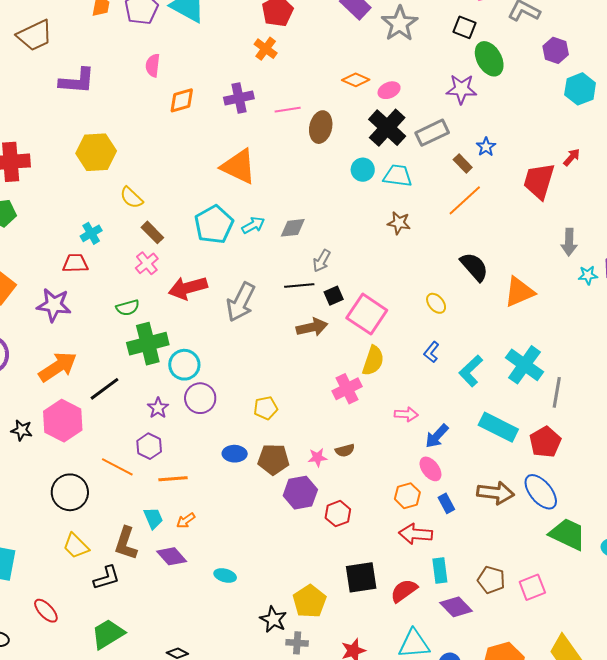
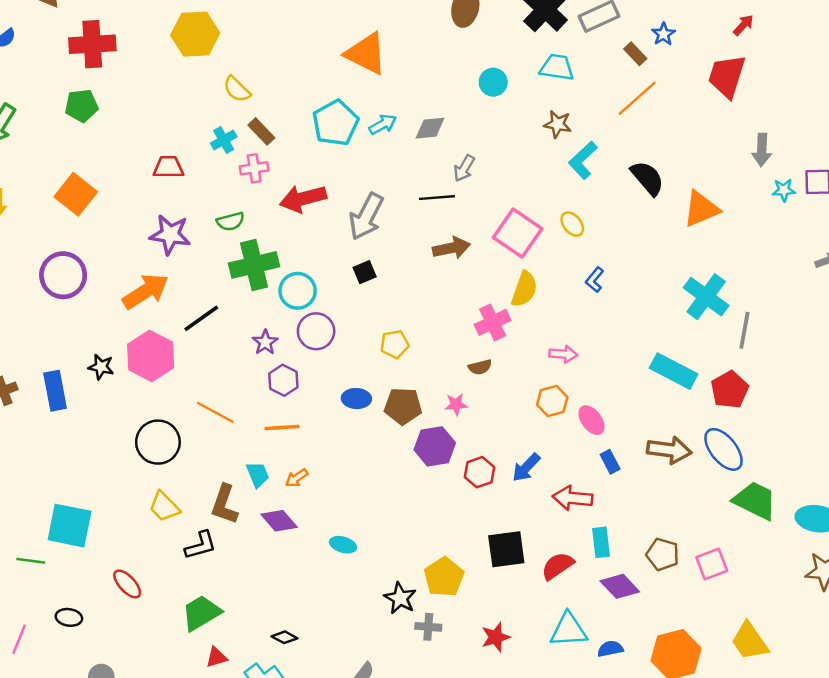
red arrow: (572, 157) -> (743, 25), moved
cyan circle: (363, 170) -> (493, 82), moved
cyan cross: (91, 233) -> (224, 140), moved
pink cross: (147, 263) -> (254, 168), turned 30
black square: (334, 296) -> (365, 272), moved
yellow ellipse: (436, 303) -> (572, 224), moved
purple star: (54, 305) -> (170, 235), moved
cyan L-shape: (471, 371) -> (583, 160), moved
blue arrow: (437, 436) -> (526, 468), moved
purple hexagon: (149, 446) -> (283, 380), moved
brown semicircle: (345, 450) -> (480, 367), moved
orange hexagon: (407, 496) -> (552, 401), moved

